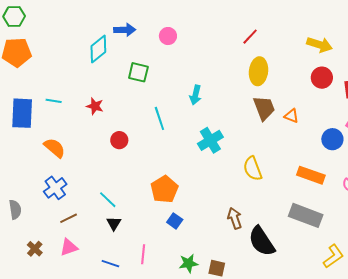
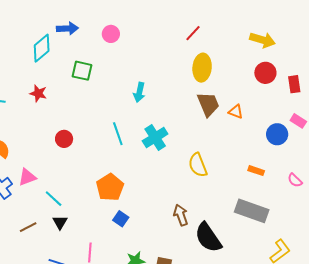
red star: (95, 106) -> (38, 93), moved
cyan line: (159, 118) -> (118, 134), moved
orange rectangle: (311, 175) -> (256, 171), size x0.6
brown line: (69, 218) -> (28, 227), moved
pink triangle: (69, 247) -> (27, 177), moved

